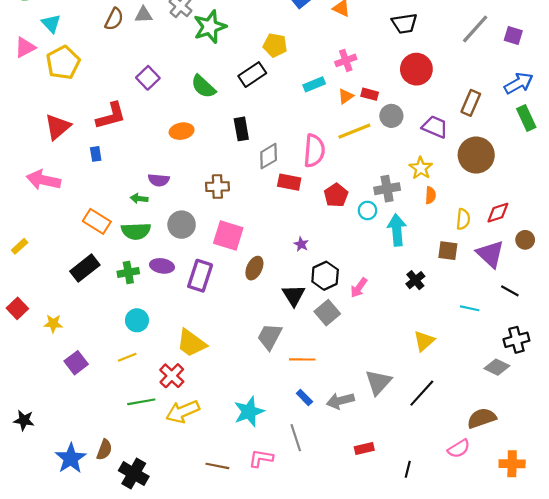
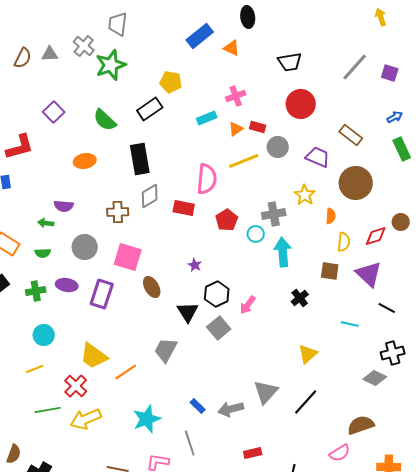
blue arrow: (519, 83) -> (395, 117), size x0.6
brown rectangle: (471, 103) -> (351, 135), turned -75
black rectangle: (241, 129) -> (140, 159), size x1.4
gray diamond: (269, 156) -> (150, 196), moved
orange semicircle: (431, 195) -> (331, 216), moved
green semicircle: (136, 231) -> (43, 253), size x0.6
brown circle: (525, 240) -> (401, 222), moved
brown ellipse: (254, 268) -> (152, 287), turned -55
orange line: (302, 359) -> (126, 372), moved, turned -35

